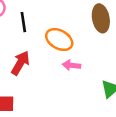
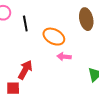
red arrow: (20, 63) -> (25, 70), moved

